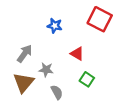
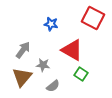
red triangle: (77, 54) -> (72, 50), size x1.6
gray semicircle: (57, 92) -> (53, 86), turned 80

